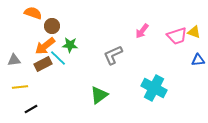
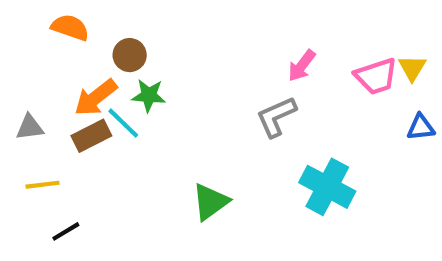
brown circle: (52, 26) -> (130, 55), moved
yellow triangle: (194, 32) -> (412, 68), turned 40
gray L-shape: (113, 55) -> (276, 117), moved

